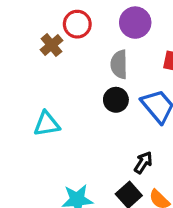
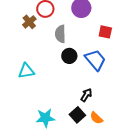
gray semicircle: (119, 64) -> (60, 34), moved

